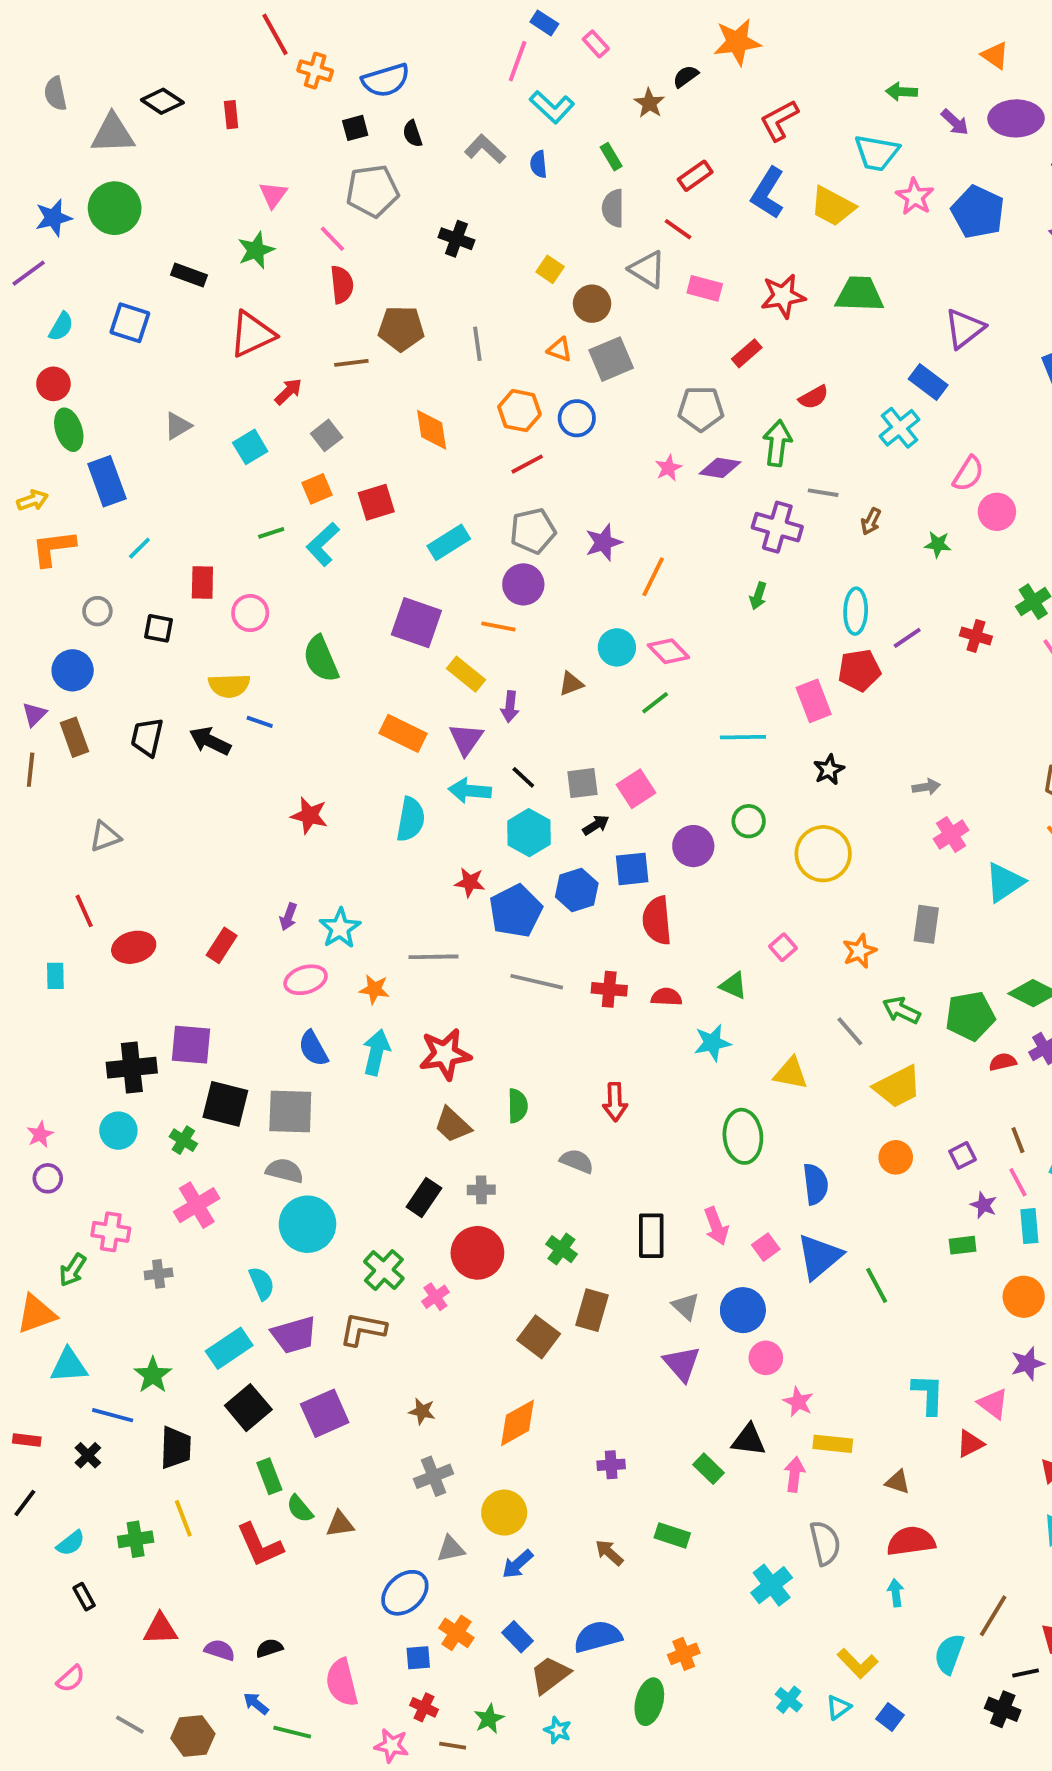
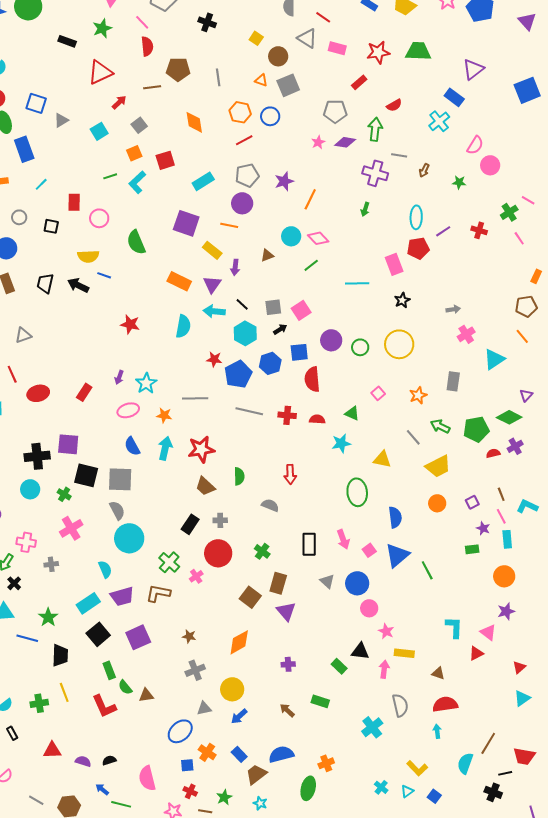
blue square: (130, 323) -> (36, 103), moved
green circle: (749, 821) -> (360, 347), moved
gray semicircle: (285, 1171) -> (117, 510), turned 48
purple triangle: (682, 1364) -> (286, 611), moved
black cross: (88, 1455) -> (14, 583), moved

